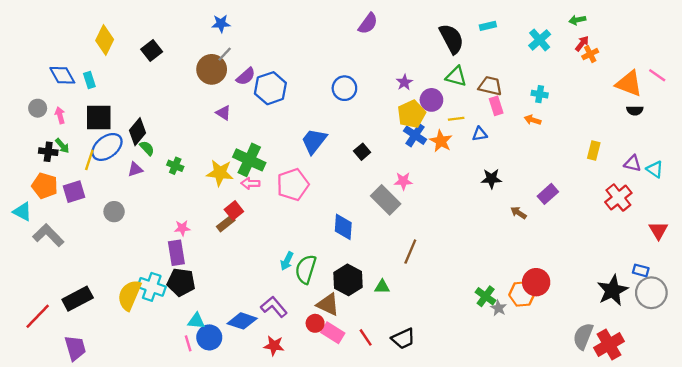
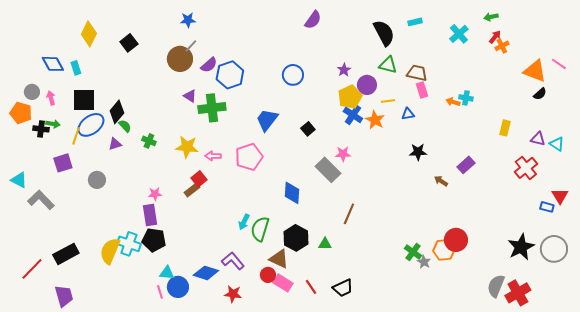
cyan cross: (540, 94) -> (466, 98), moved
black semicircle: (635, 111) -> (540, 94), turned -40
green arrow: (62, 146) -> (53, 124), turned -40
green cross: (249, 160) -> (212, 108), moved, turned -32
orange pentagon: (45, 186) -> (21, 113), moved
blue rectangle: (641, 270) -> (547, 207), moved

